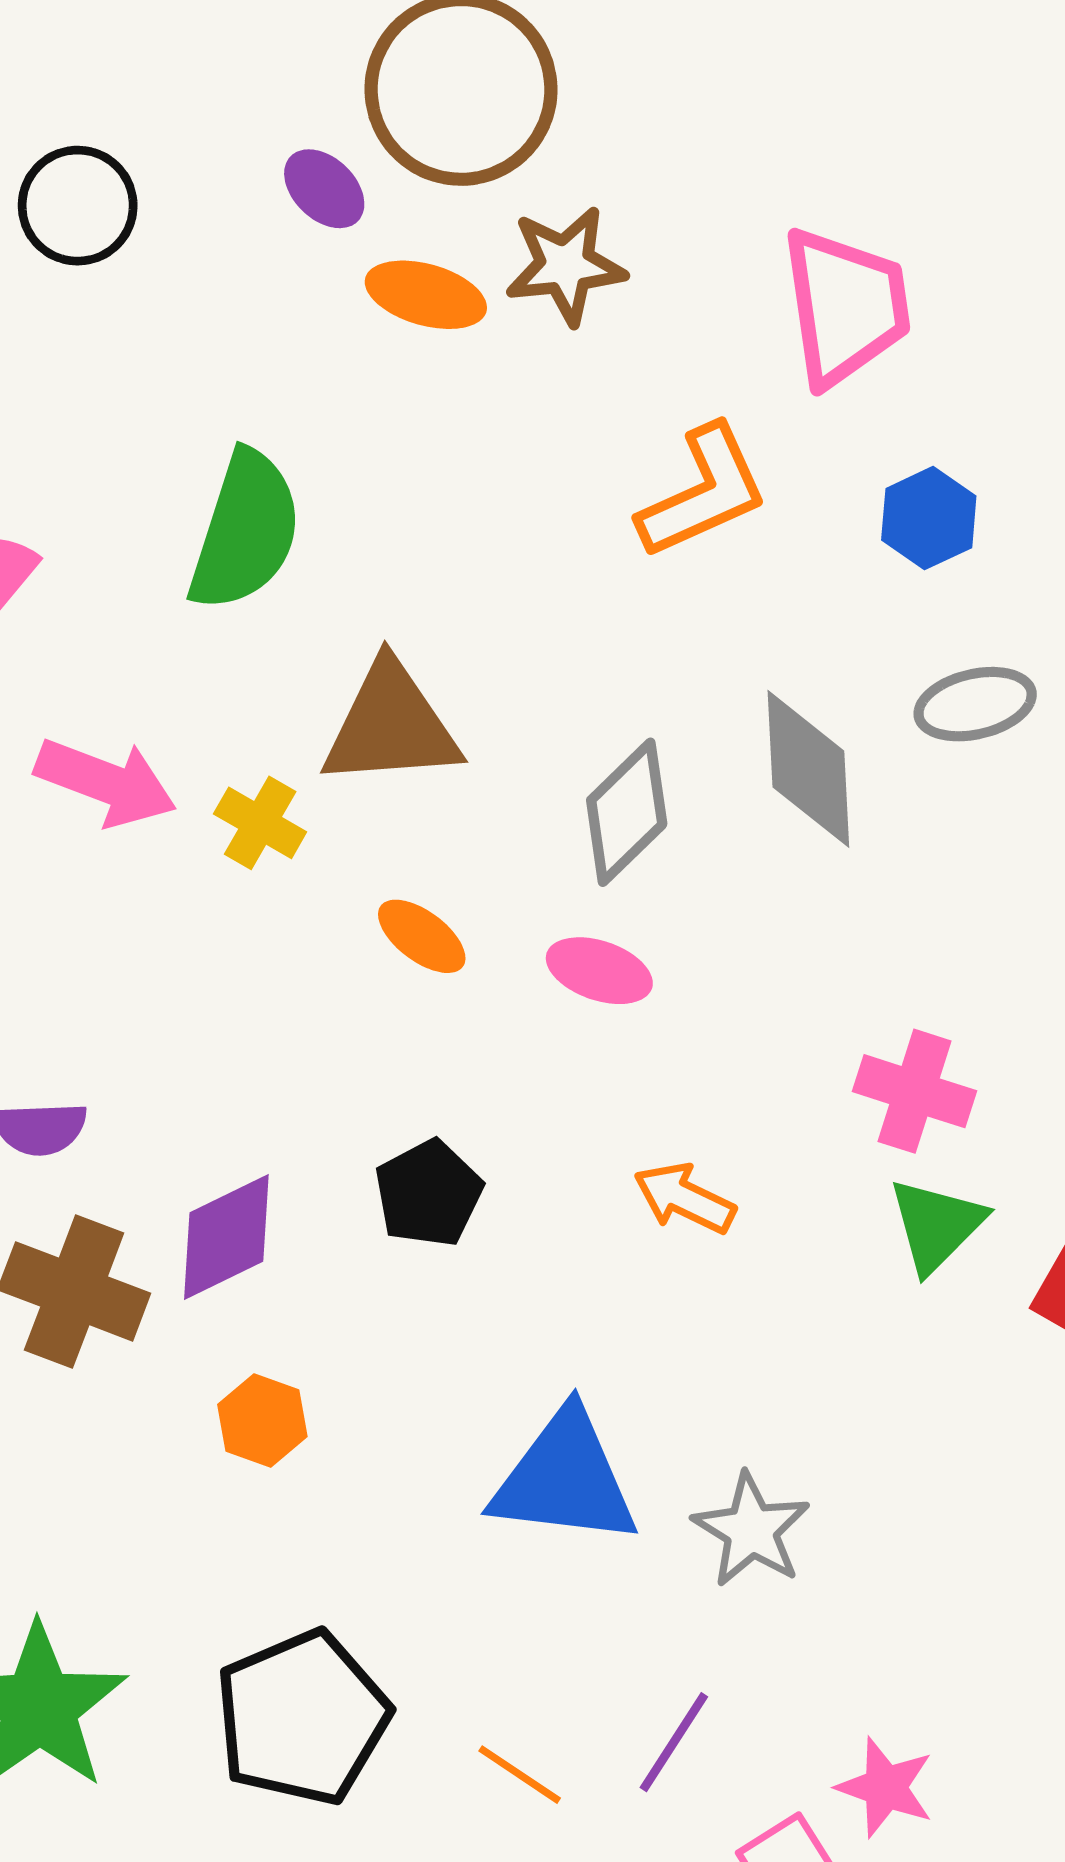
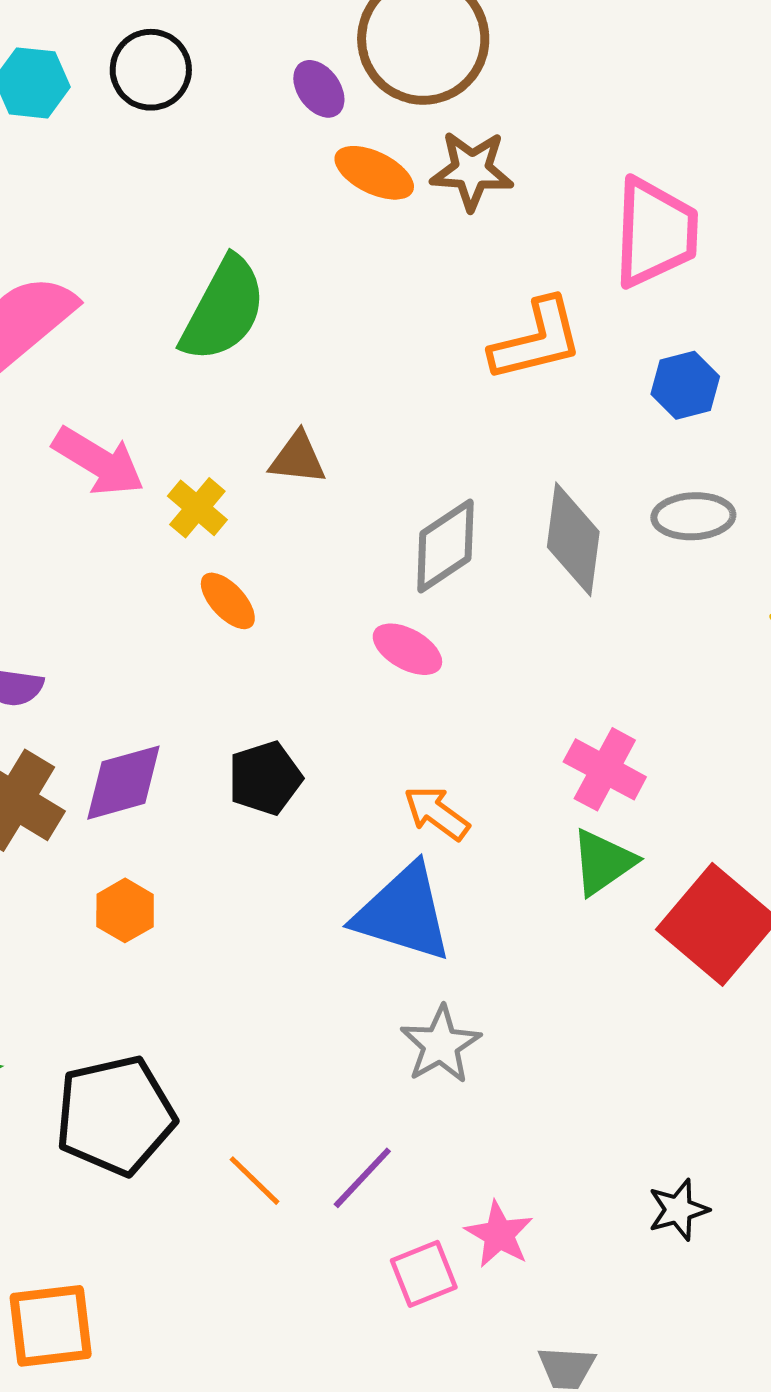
brown triangle: (391, 725) -> (298, 458), size x0.6
orange ellipse: (422, 936) -> (228, 601), moved
blue triangle: (565, 1478) -> (403, 913), moved

